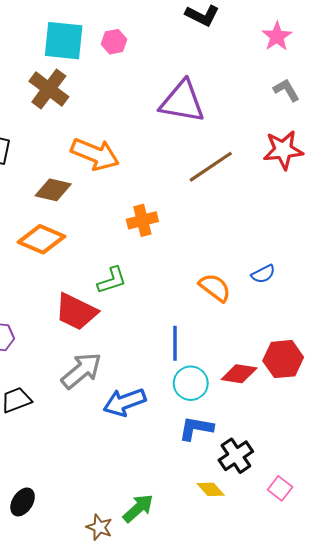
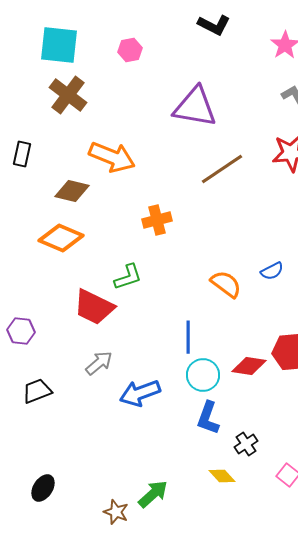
cyan square: (64, 41) -> (59, 45), moved
gray arrow: (81, 371) -> (99, 363), size x0.7
blue L-shape: (196, 428) -> (208, 418), turned -80
black cross: (236, 456) -> (246, 444), size x0.7

